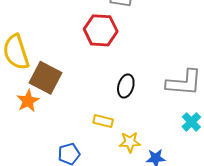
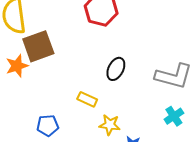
brown square: (45, 78) -> (38, 46), turned 32

